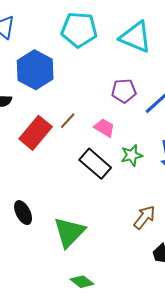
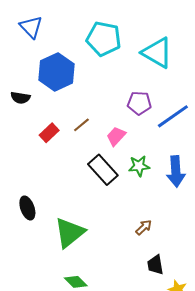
pink trapezoid: (104, 128) -> (116, 136), turned -85
red rectangle: (36, 133) -> (49, 133), size x0.6
brown arrow: (144, 217) -> (144, 227), size x0.7

